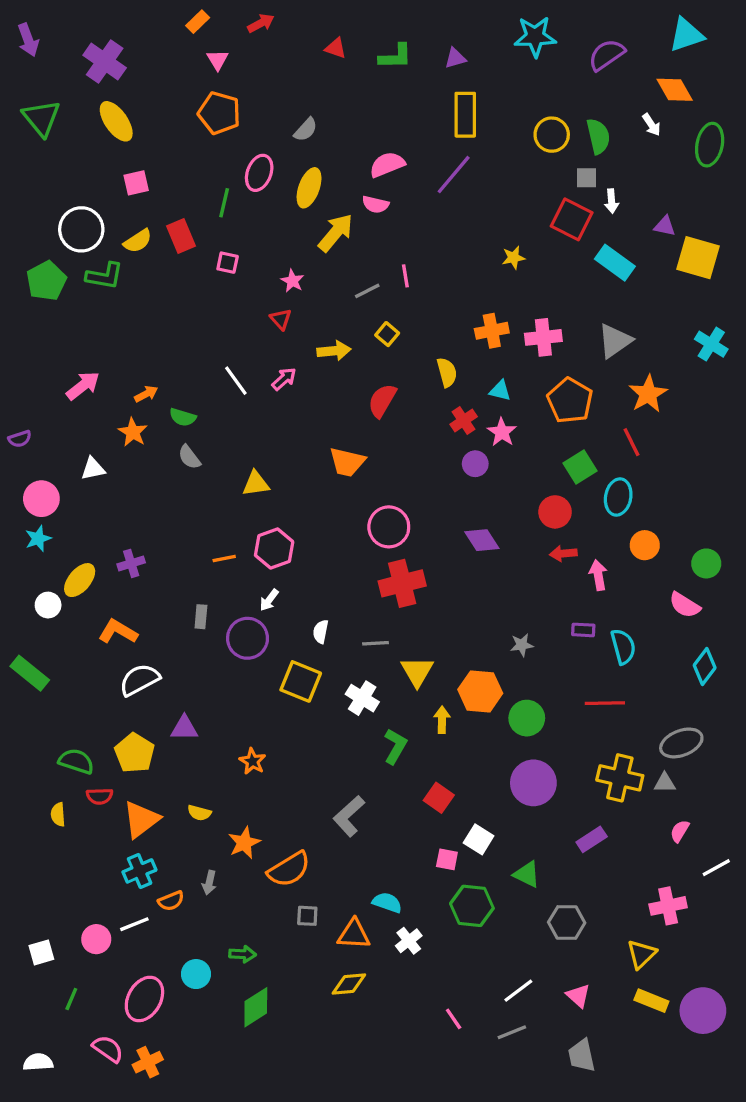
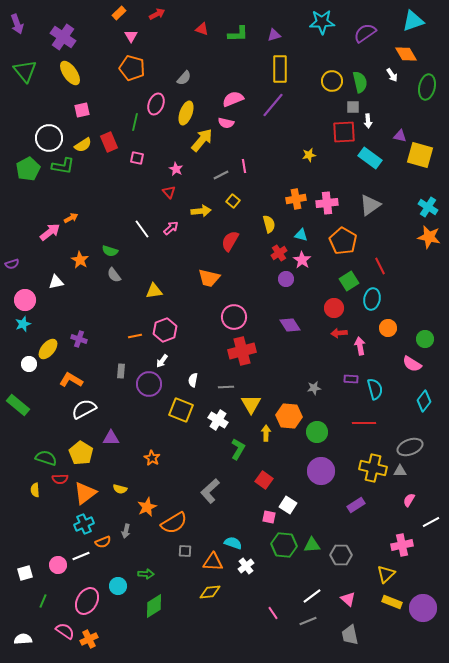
red square: (572, 219) -> (344, 132), turned -30
orange arrow: (146, 394) -> (71, 218), moved
orange star: (648, 394) -> (429, 237), moved, turned -30
purple cross: (131, 563) -> (79, 339), turned 35
green triangle: (527, 874) -> (312, 545), moved, turned -30

